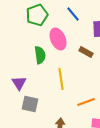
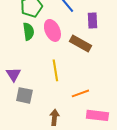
brown rectangle: (86, 52) -> (80, 43), size x1.5
green semicircle: (40, 55) -> (28, 31), moved

